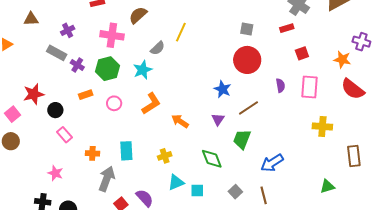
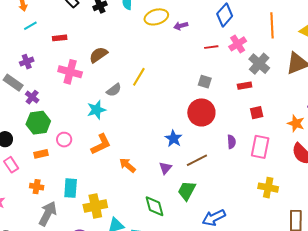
green hexagon: (107, 69) -> (38, 123), moved
orange rectangle: (86, 95) -> (41, 154), moved
yellow cross: (165, 156) -> (95, 206), moved, size x1.6

